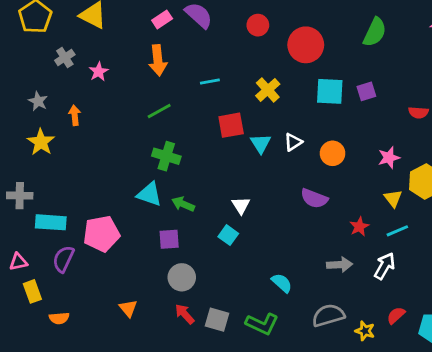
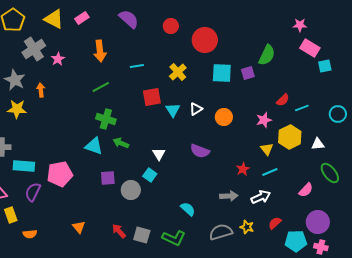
pink rectangle: (162, 19) -> (82, 18), moved
green semicircle: (375, 32) -> (267, 55), moved
gray cross: (65, 58) -> (34, 49), size x1.6
gray star: (38, 101) -> (15, 80), size x1.5
red semicircle: (418, 112) -> (283, 100), moved, turned -48
yellow star: (41, 142) -> (17, 109), turned -30
purple semicircle: (314, 198) -> (200, 151), moved
green arrow: (183, 204) -> (121, 143), moved
white arrow: (385, 266) -> (261, 197), turned 36
gray circle: (182, 277) -> (131, 190), moved
red semicircle: (396, 315) -> (275, 223), moved
yellow star: (365, 331) -> (247, 227), moved

